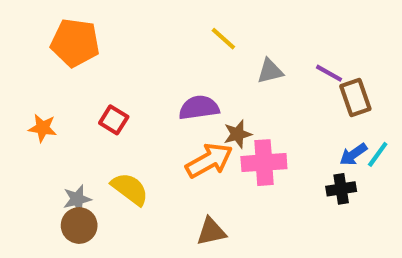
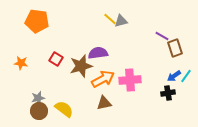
gray triangle: (270, 71) -> (121, 21), moved
brown star: (238, 134) -> (81, 66), moved, size x1.6
yellow semicircle: (130, 189) -> (64, 109), moved
brown triangle: (211, 232) -> (104, 103), moved

